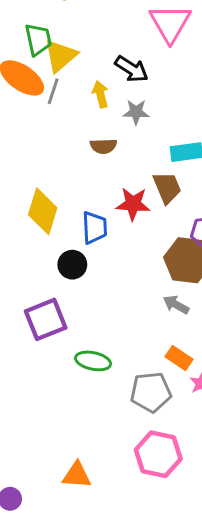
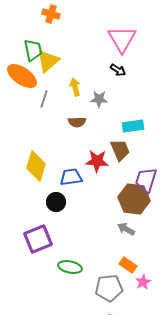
black arrow: (132, 69) -> (118, 70), moved, size x0.7
gray line: (53, 91) -> (44, 99), moved
blue trapezoid: (95, 228) -> (71, 177), turned -95

